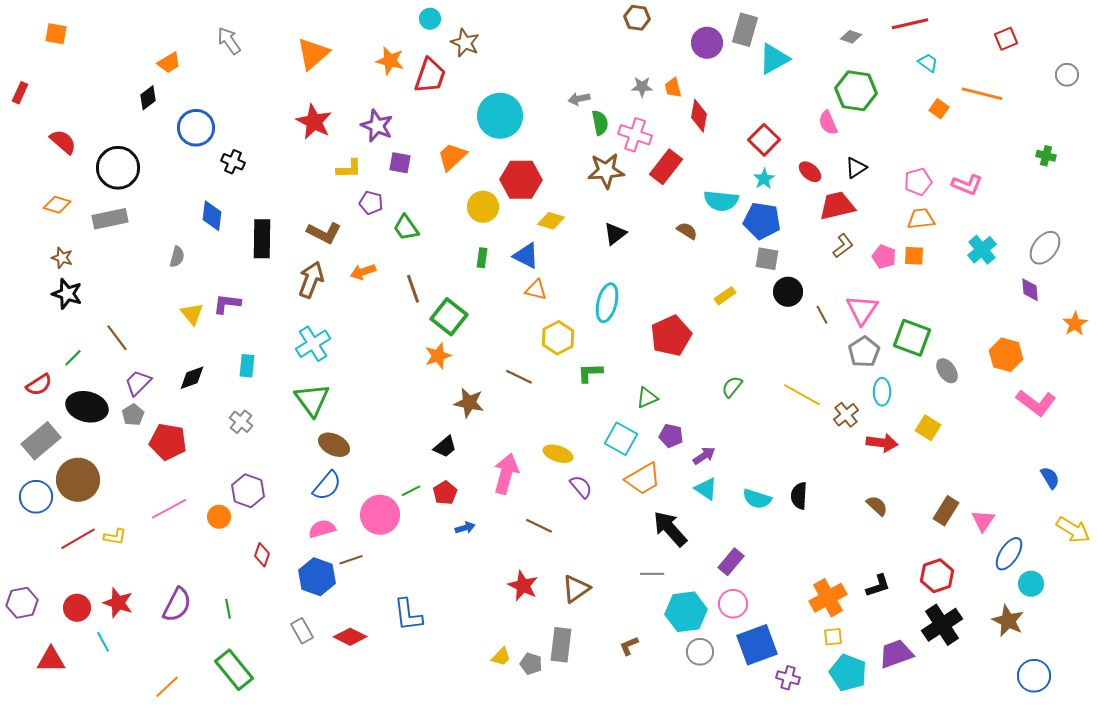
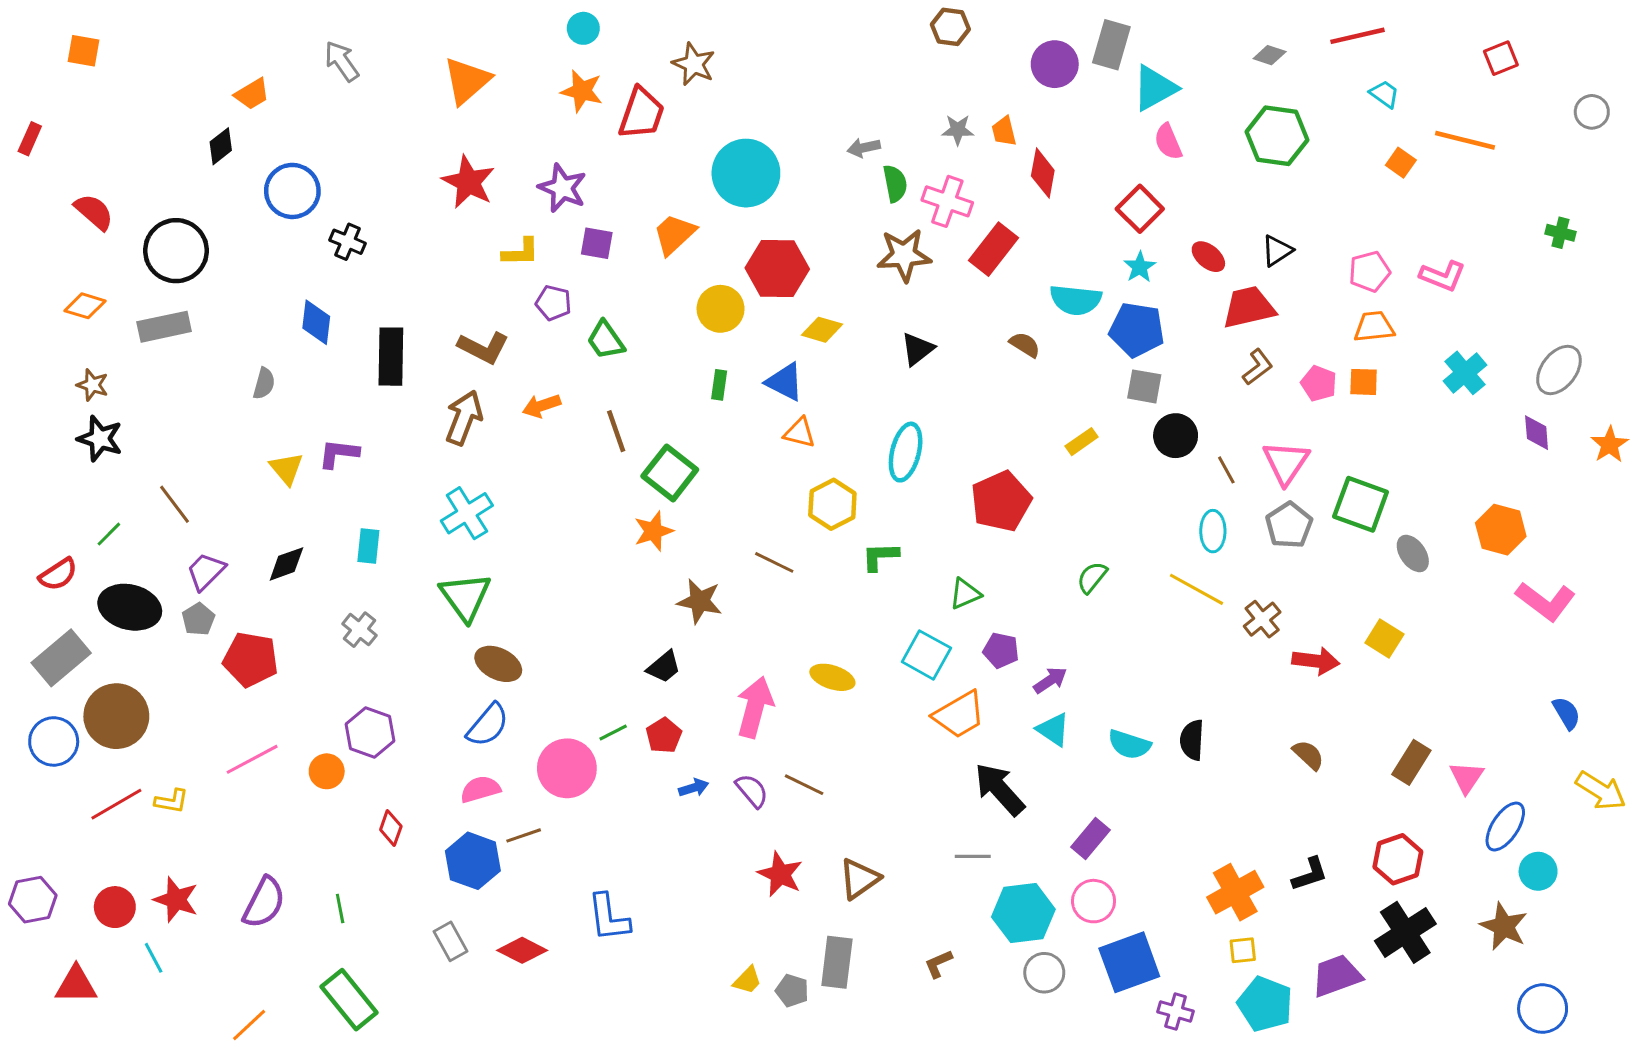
cyan circle: (430, 19) -> (583, 28), moved
pink semicircle: (828, 123) -> (1168, 142), moved
orange star: (1075, 324) -> (1610, 445), moved
cyan ellipse: (882, 392) -> (1213, 531), moved
purple semicircle: (581, 487) -> (752, 791), moved

